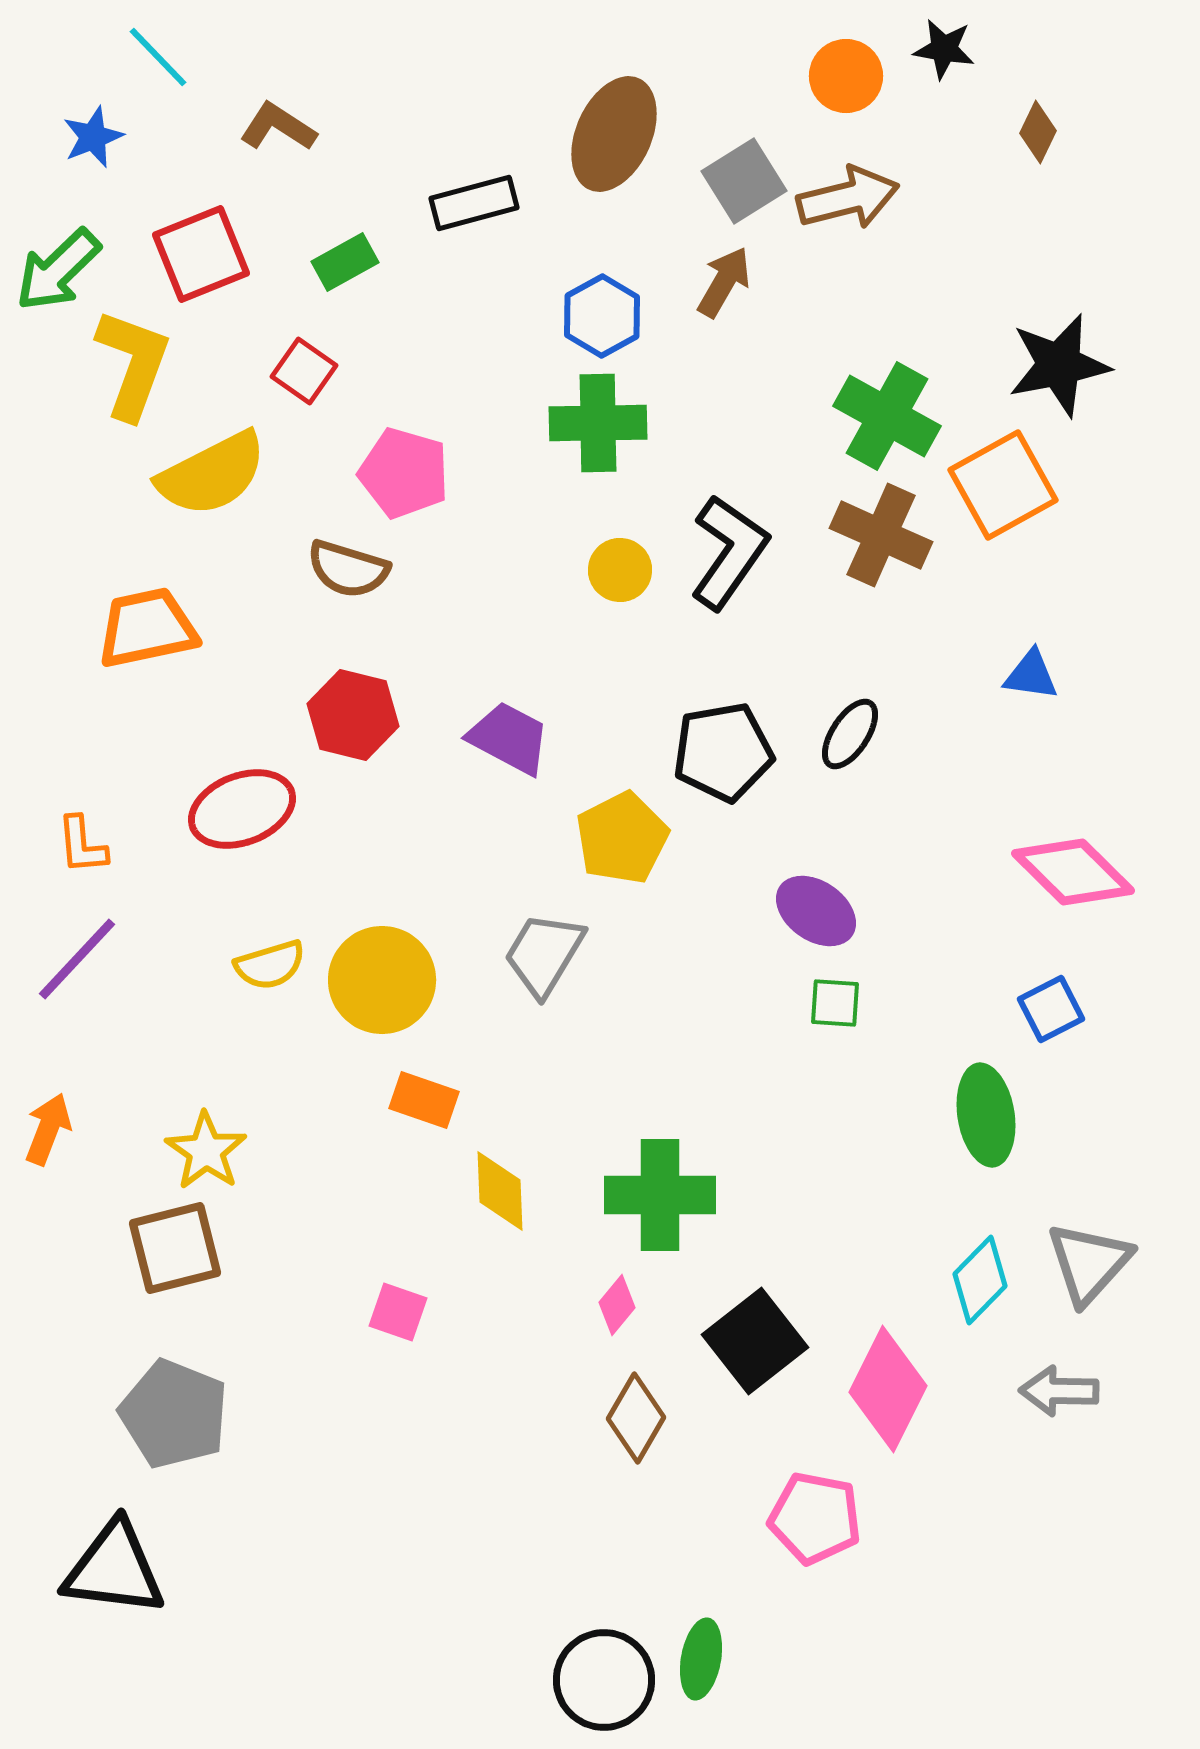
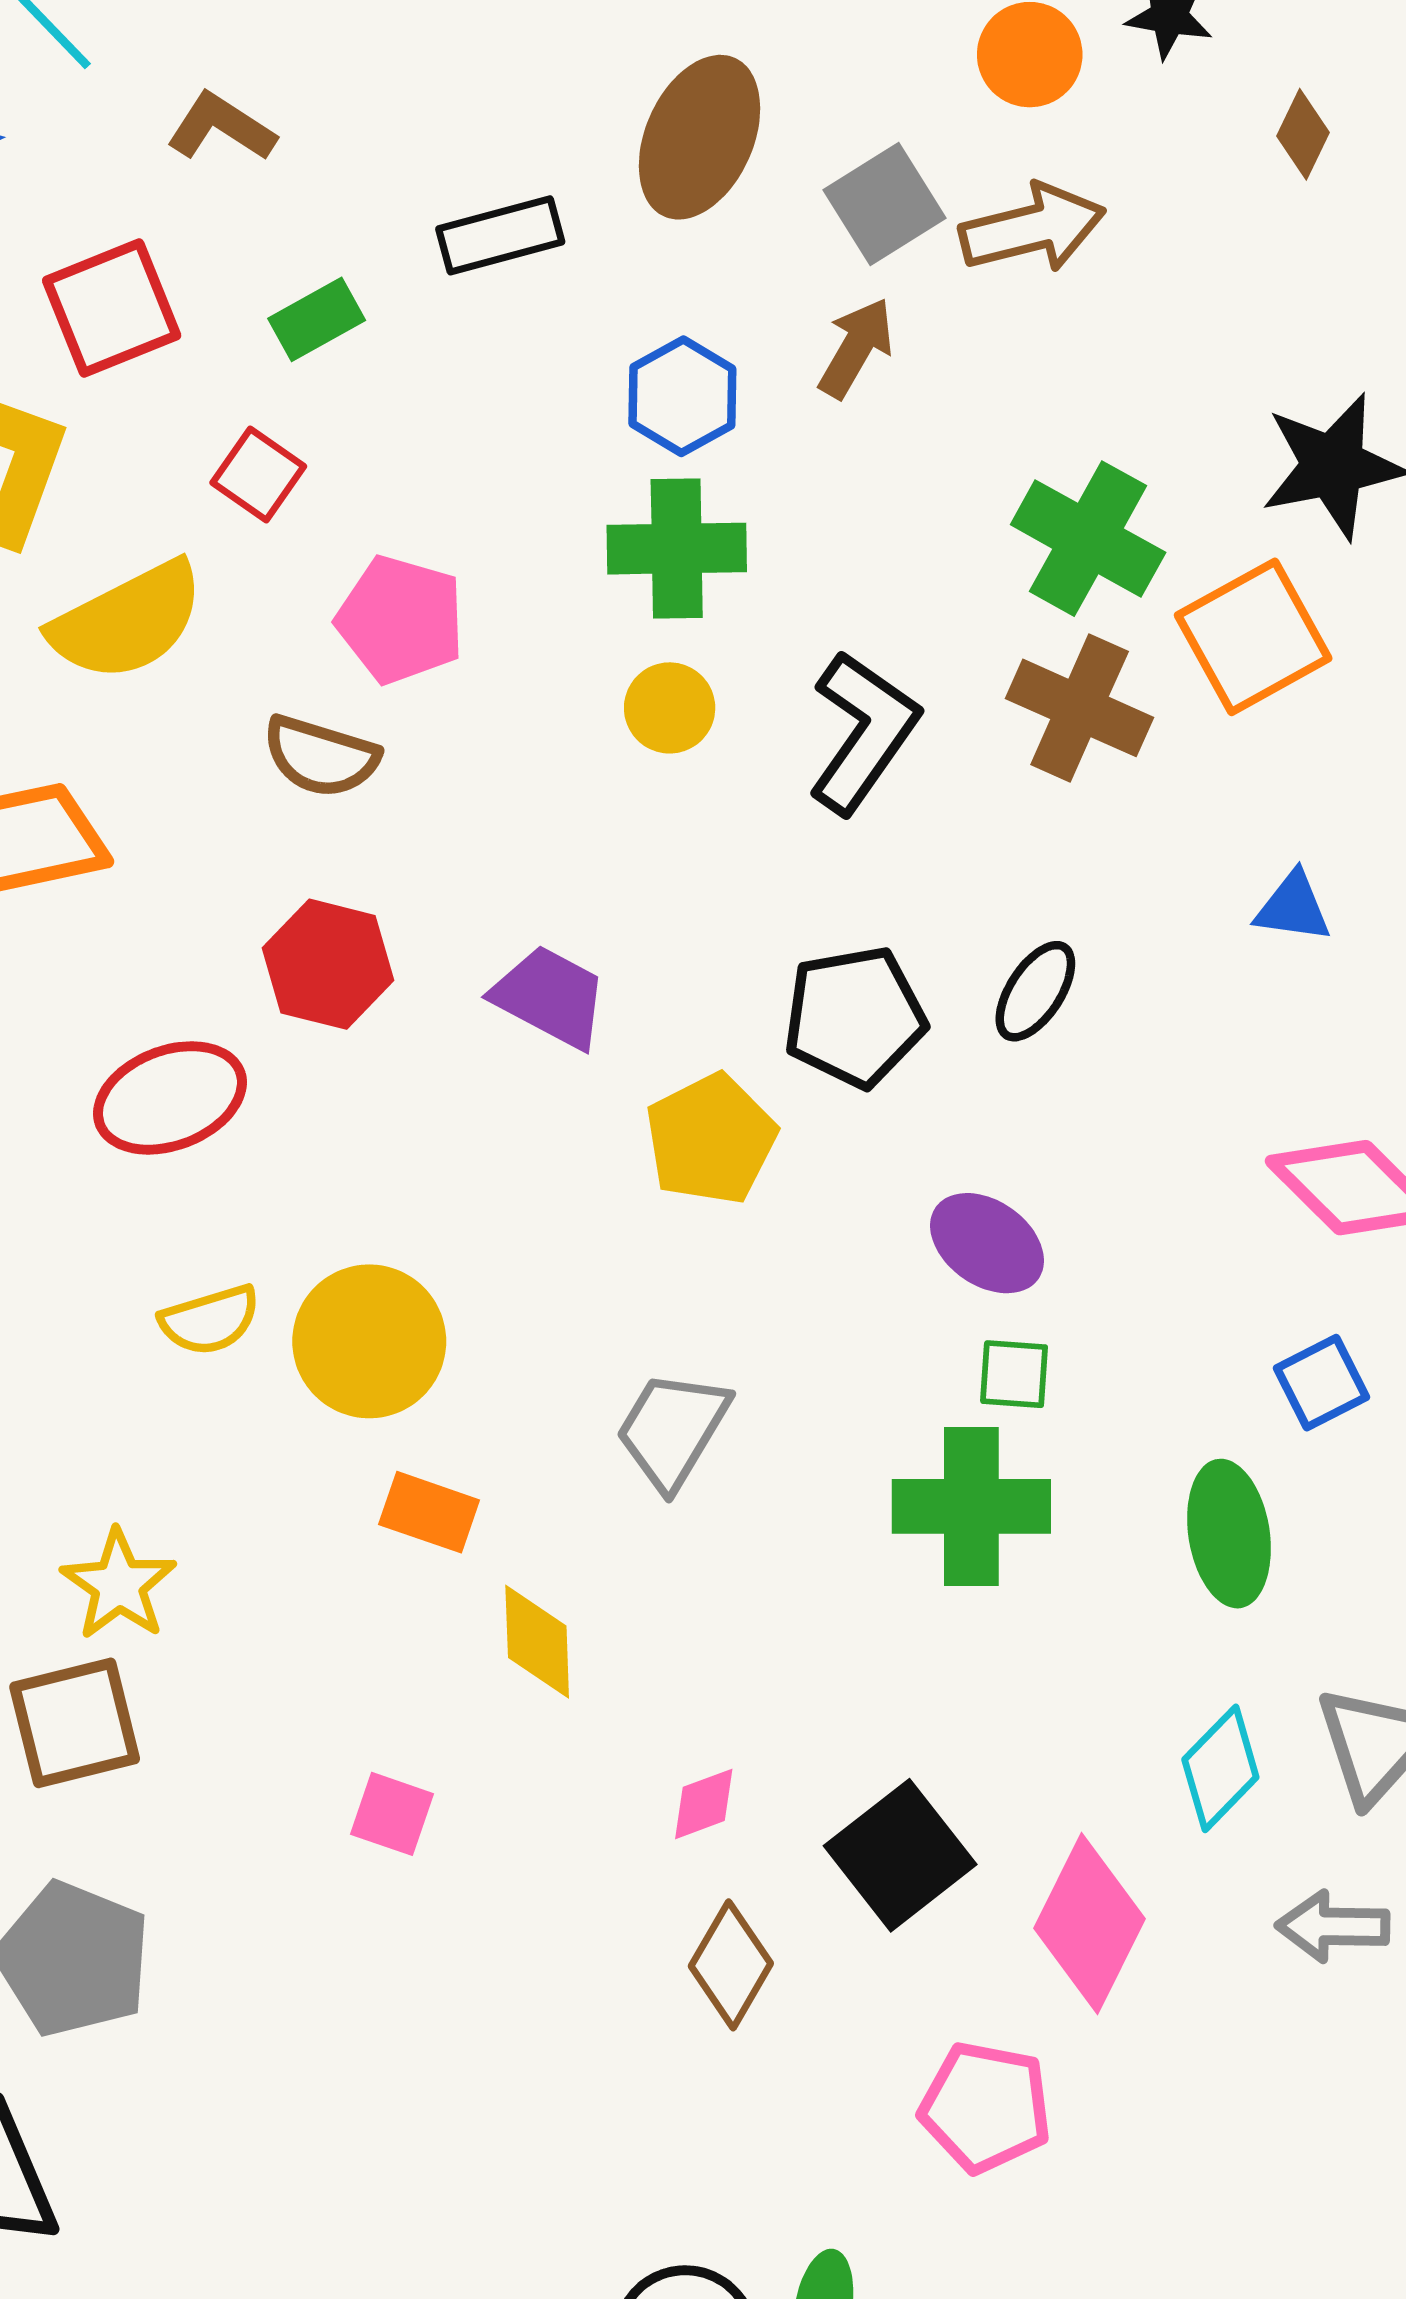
yellow circle: (620, 570) -> (670, 708), moved
gray trapezoid: (544, 954) -> (672, 1430), moved
green cross: (660, 1195) -> (971, 1506), moved
pink diamond: (617, 1305) -> (704, 1804), turned 30

